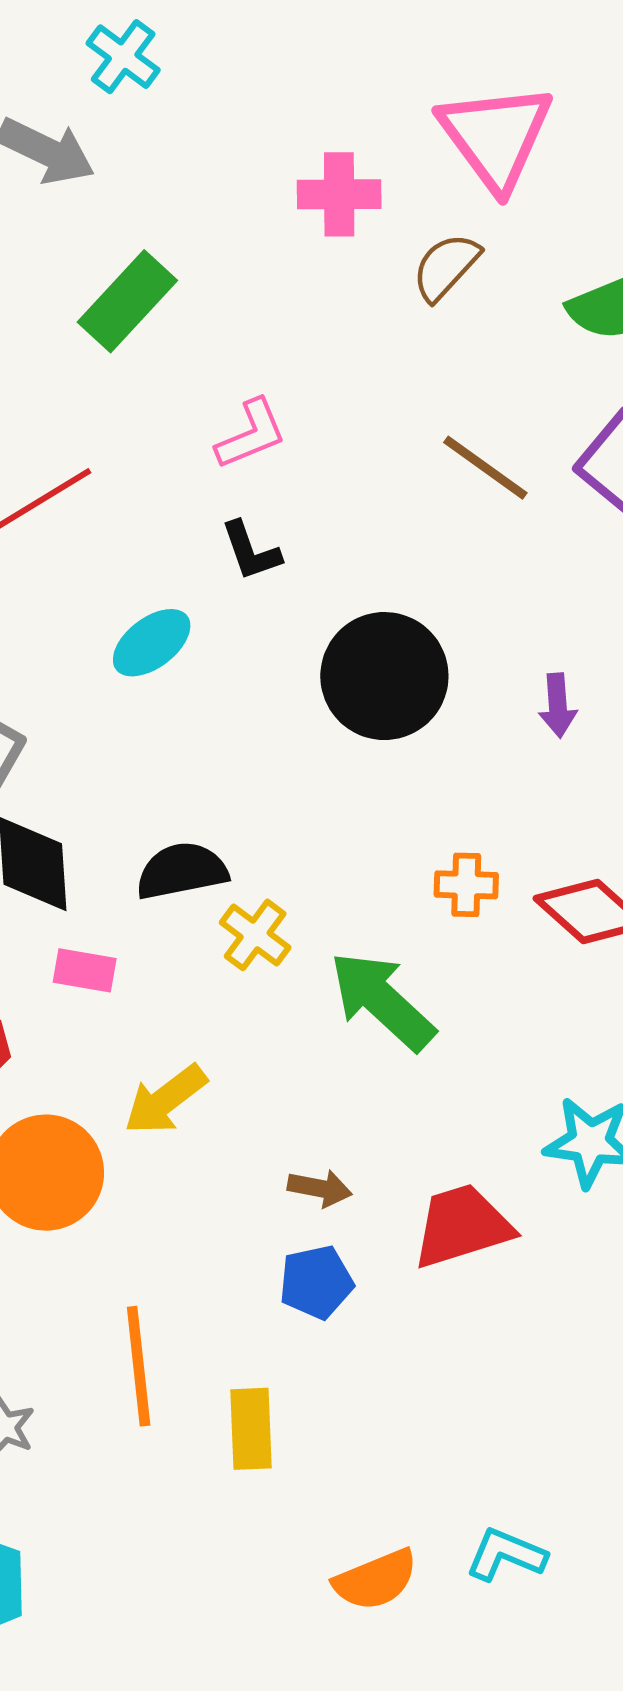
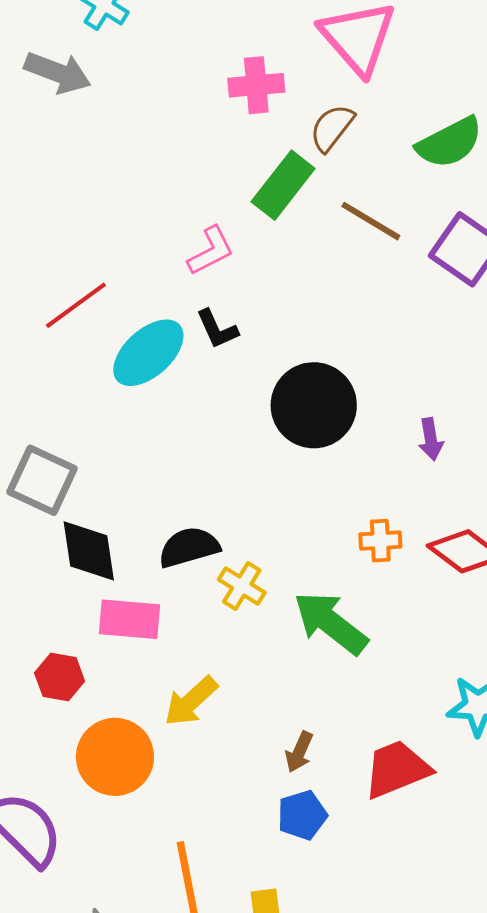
green rectangle: (127, 301) -> (283, 185), moved
brown line: (485, 468) -> (371, 221), moved
cyan ellipse: (152, 643) -> (148, 353), moved, size x1.4
purple arrow: (558, 705) -> (431, 439), moved
pink rectangle: (85, 970) -> (130, 619), size x1.5
brown arrow: (320, 1188) -> (299, 752), turned 108

